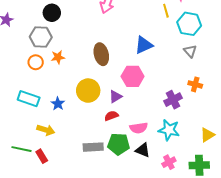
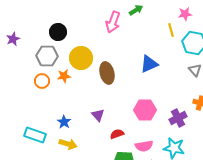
pink hexagon: (133, 76) -> (145, 110), moved
yellow circle: (88, 91) -> (81, 58), moved
purple triangle: (115, 97) -> (98, 115), moved, turned -40
cyan rectangle: (29, 99) -> (35, 135), moved
yellow arrow: (46, 130) -> (68, 144), moved

